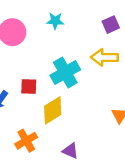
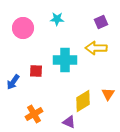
cyan cross: (65, 73) -> (65, 60), turned 30
yellow diamond: (53, 110) -> (83, 101), moved

